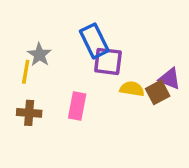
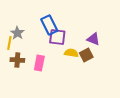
purple triangle: (170, 79) -> (93, 39), moved
brown cross: (29, 113) -> (17, 60), moved

